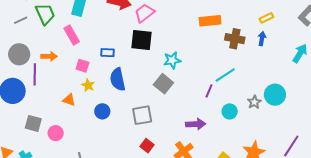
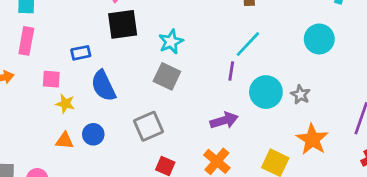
pink rectangle: (72, 35) -> (26, 41), turned 54
cyan circle: (275, 95) -> (319, 39), moved
orange triangle: (69, 100) -> (65, 141), moved
gray star: (254, 102) -> (300, 95), moved
cyan circle: (230, 111) -> (266, 92), size x1.5

